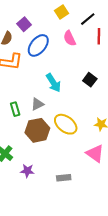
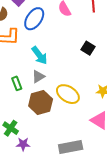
cyan arrow: (53, 83) -> (39, 55), moved
purple star: (27, 171) -> (23, 144), moved
gray rectangle: (64, 178) -> (71, 147), size x1.6

